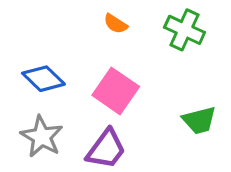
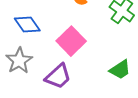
green trapezoid: (199, 120) -> (120, 70), turned -30

